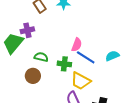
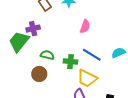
pink semicircle: (77, 45) -> (85, 26), moved

